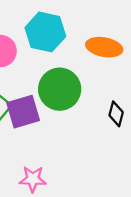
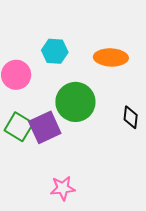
cyan hexagon: (45, 32) -> (55, 51), size x0.7

